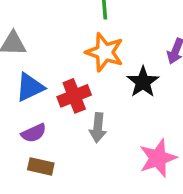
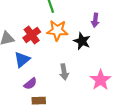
red cross: (74, 96) -> (32, 35), moved

